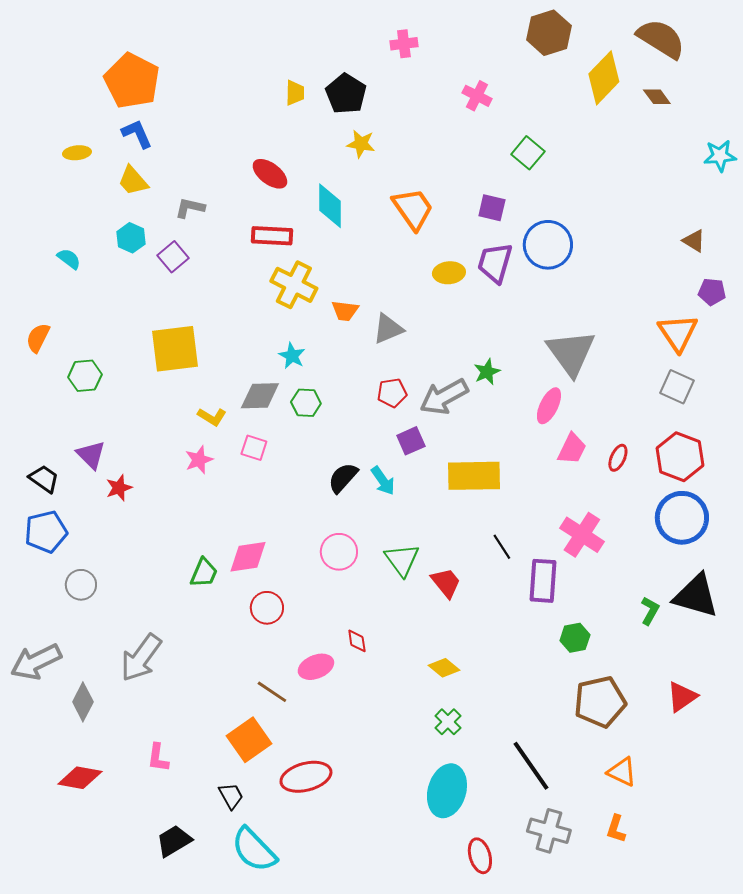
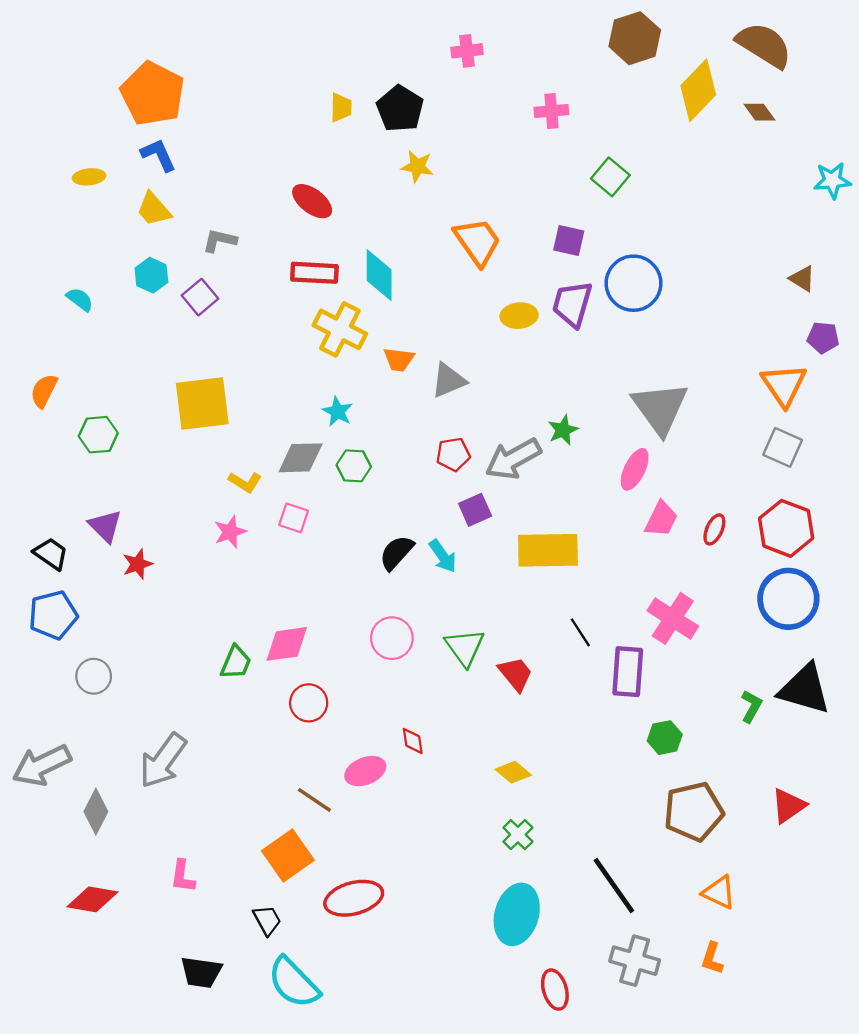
pink cross: (477, 96) -> (551, 111), turned -32
cyan diamond: (330, 206) -> (379, 275), moved
black trapezoid: (174, 841) -> (201, 972), turned -141

